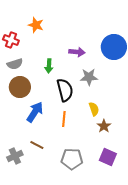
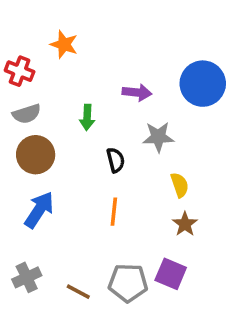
black semicircle: (65, 90) -> (116, 160), size x0.6
yellow semicircle: (94, 109) -> (180, 185), moved
blue arrow: (35, 112) -> (39, 210), moved
brown line: (37, 145) -> (78, 292), moved
purple square: (108, 157) -> (171, 274), moved

